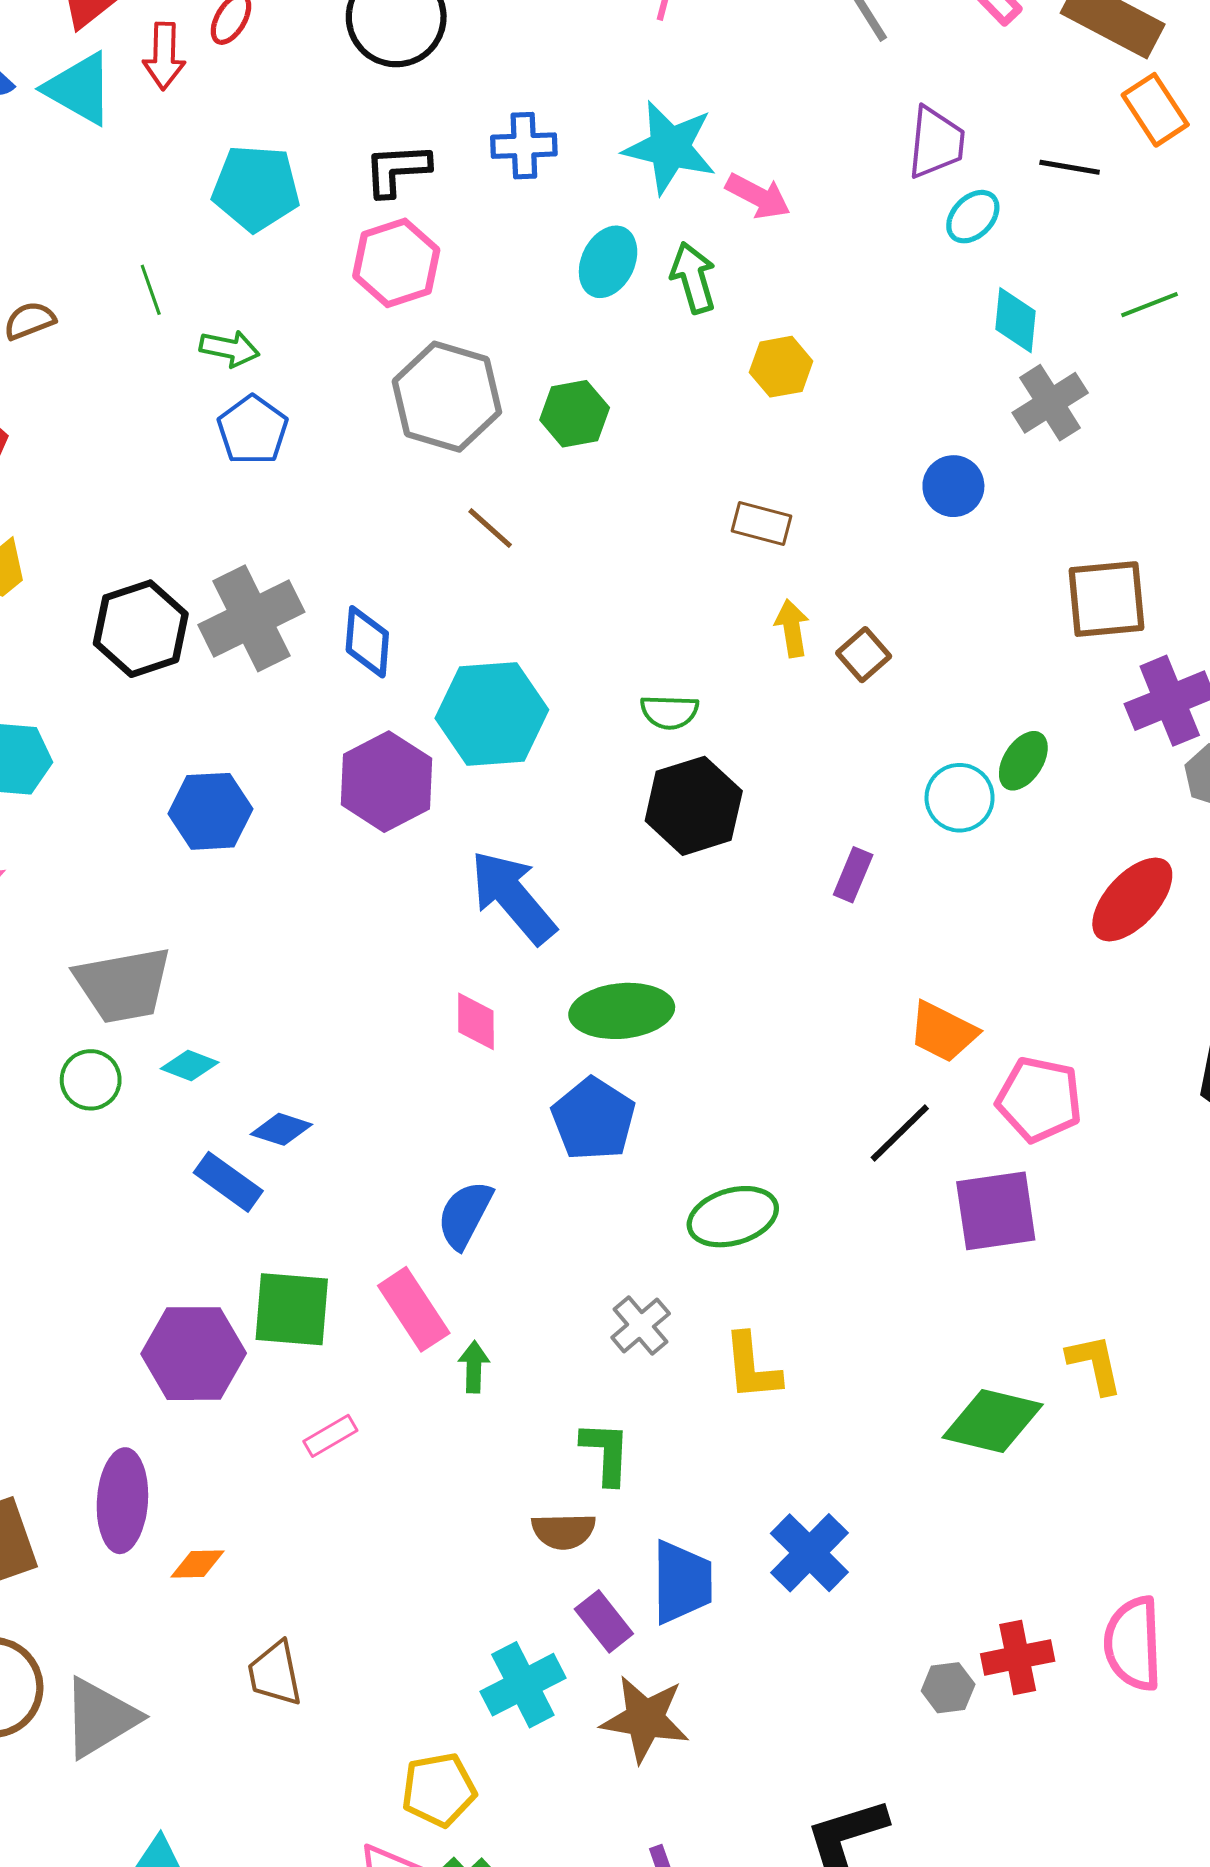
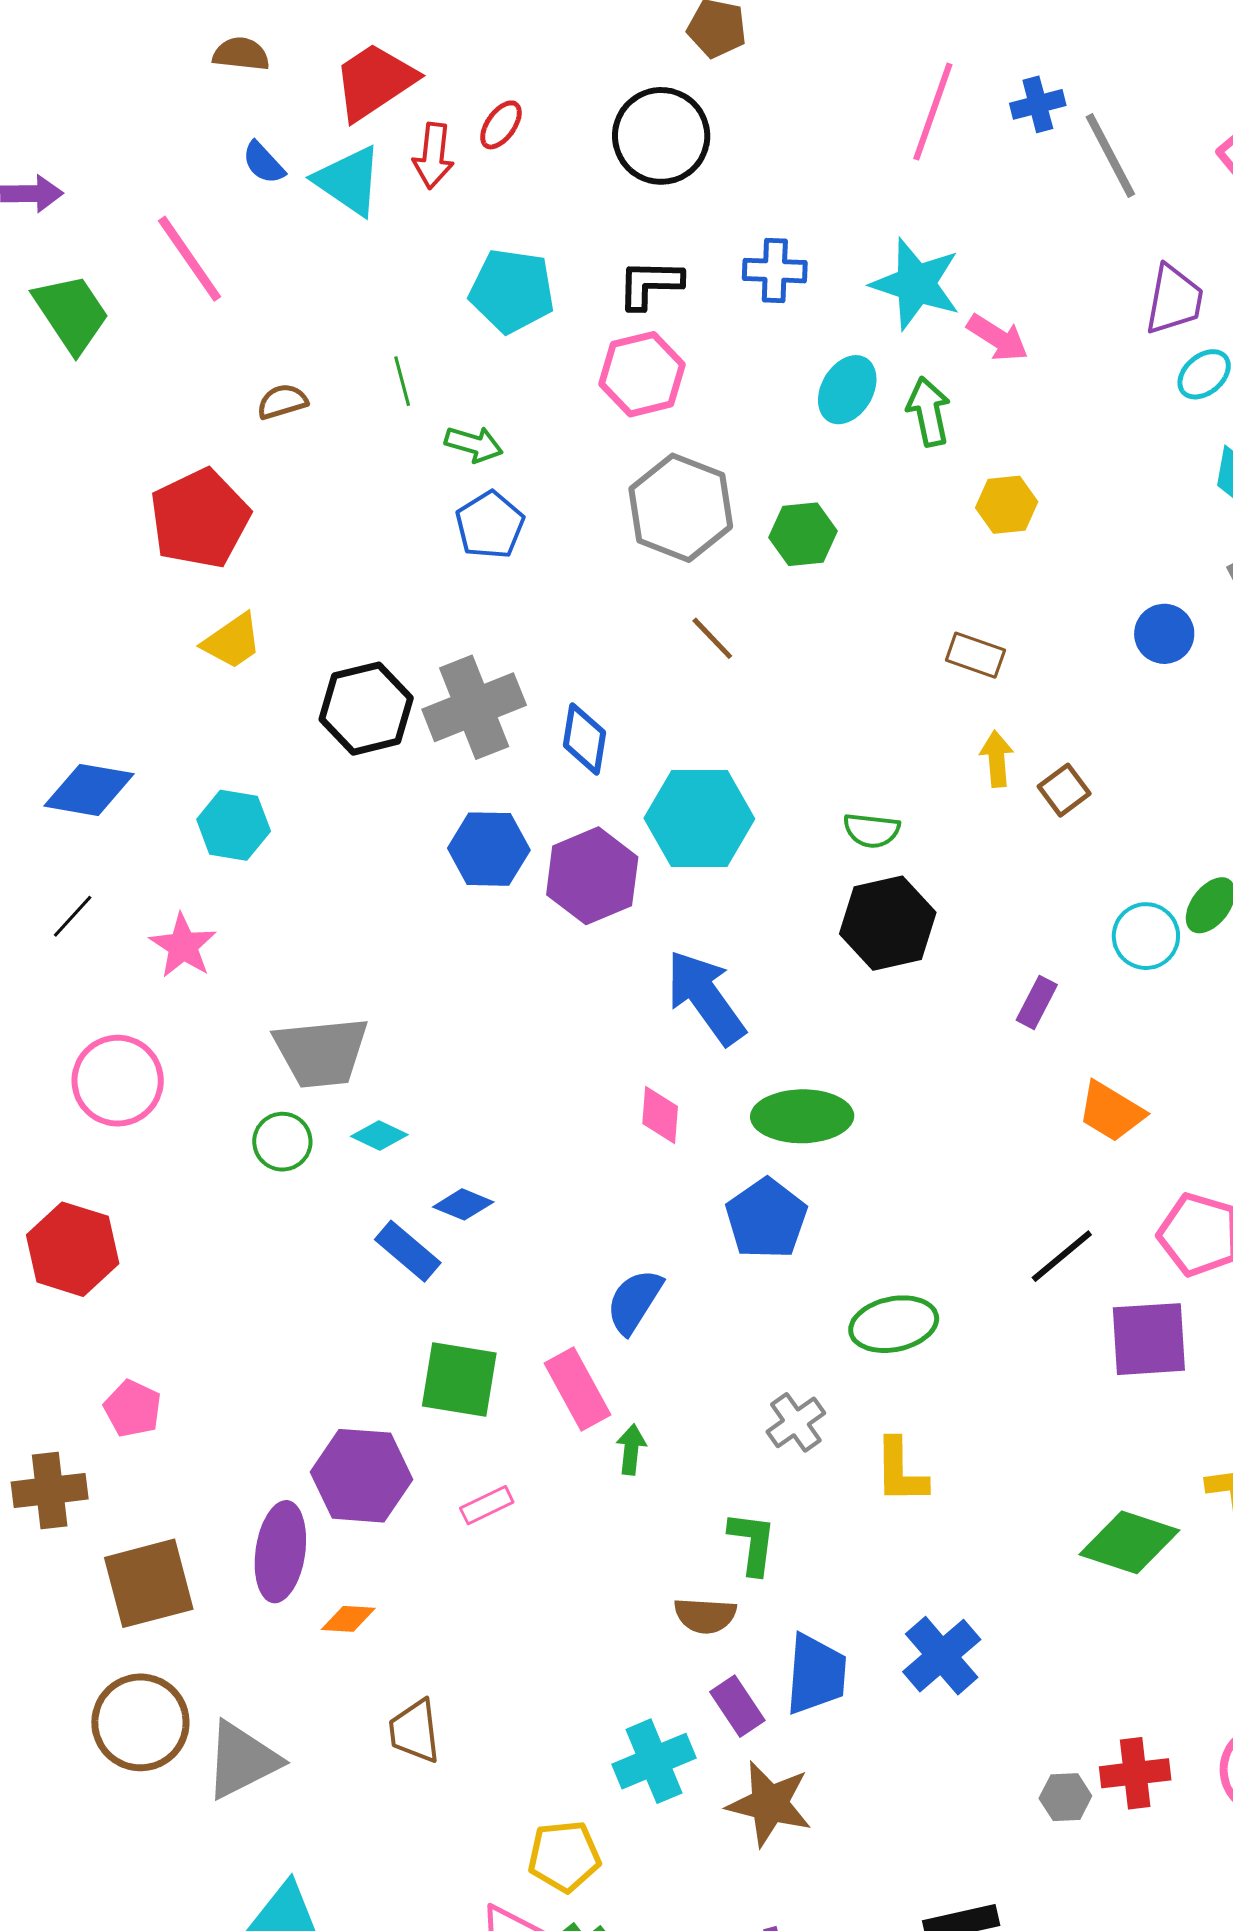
blue hexagon: (210, 811) -> (489, 849), moved
orange trapezoid: (943, 1032) -> (1111, 1112), moved
purple hexagon: (194, 1354) -> (361, 1476), moved

